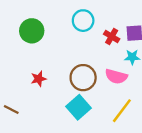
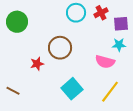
green circle: (32, 31) -> (17, 22), moved
red cross: (112, 37) -> (101, 13), moved, turned 32
brown circle: (83, 78) -> (60, 48), moved

